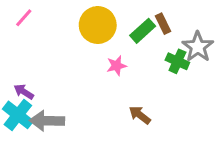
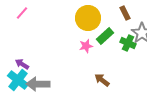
brown rectangle: (163, 24) -> (125, 13), moved
yellow circle: (98, 25) -> (88, 18), moved
green rectangle: (143, 31) -> (105, 36), moved

